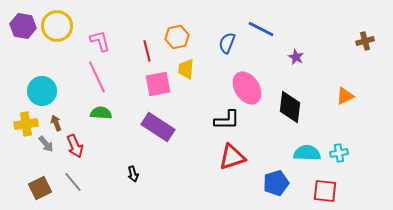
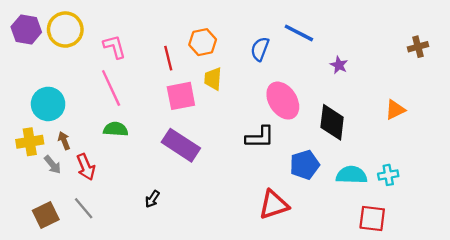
red triangle: (232, 157) -> (274, 205), moved
black arrow: (133, 174) -> (152, 199), turned 49
blue pentagon: (276, 183) -> (305, 165), moved

